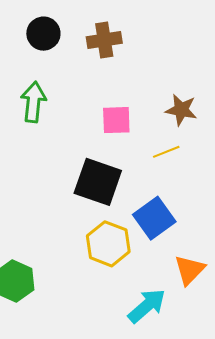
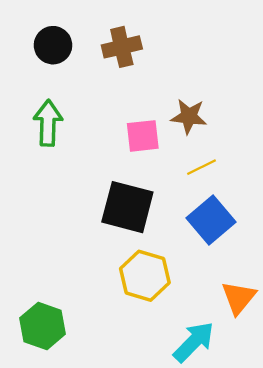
brown star: (181, 110) -> (189, 116), moved
blue square: (154, 218) -> (211, 220), moved

